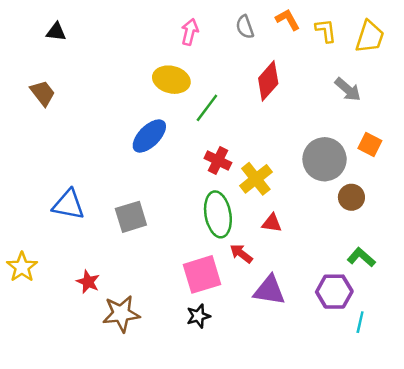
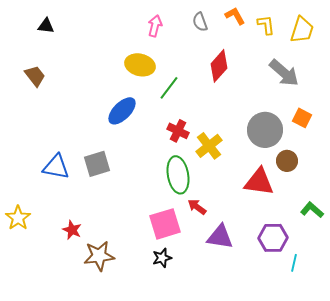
gray arrow: (348, 89) -> (284, 73), size x1.4
gray square: (131, 217) -> (97, 164), moved
red triangle: (272, 223) -> (259, 182), moved, size x1.8
green L-shape: (361, 257) -> (312, 210), moved

